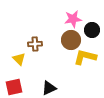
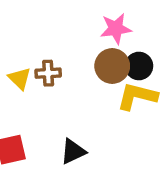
black circle: (92, 30) -> (139, 66), moved
yellow triangle: (19, 59) -> (20, 78), moved

